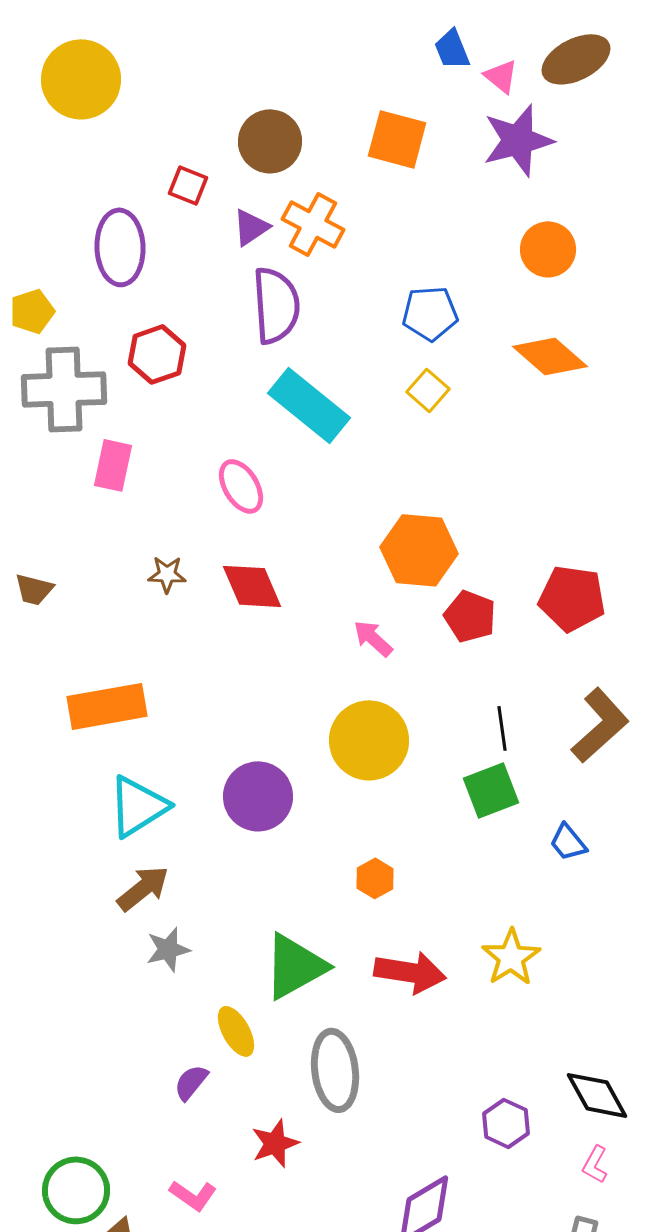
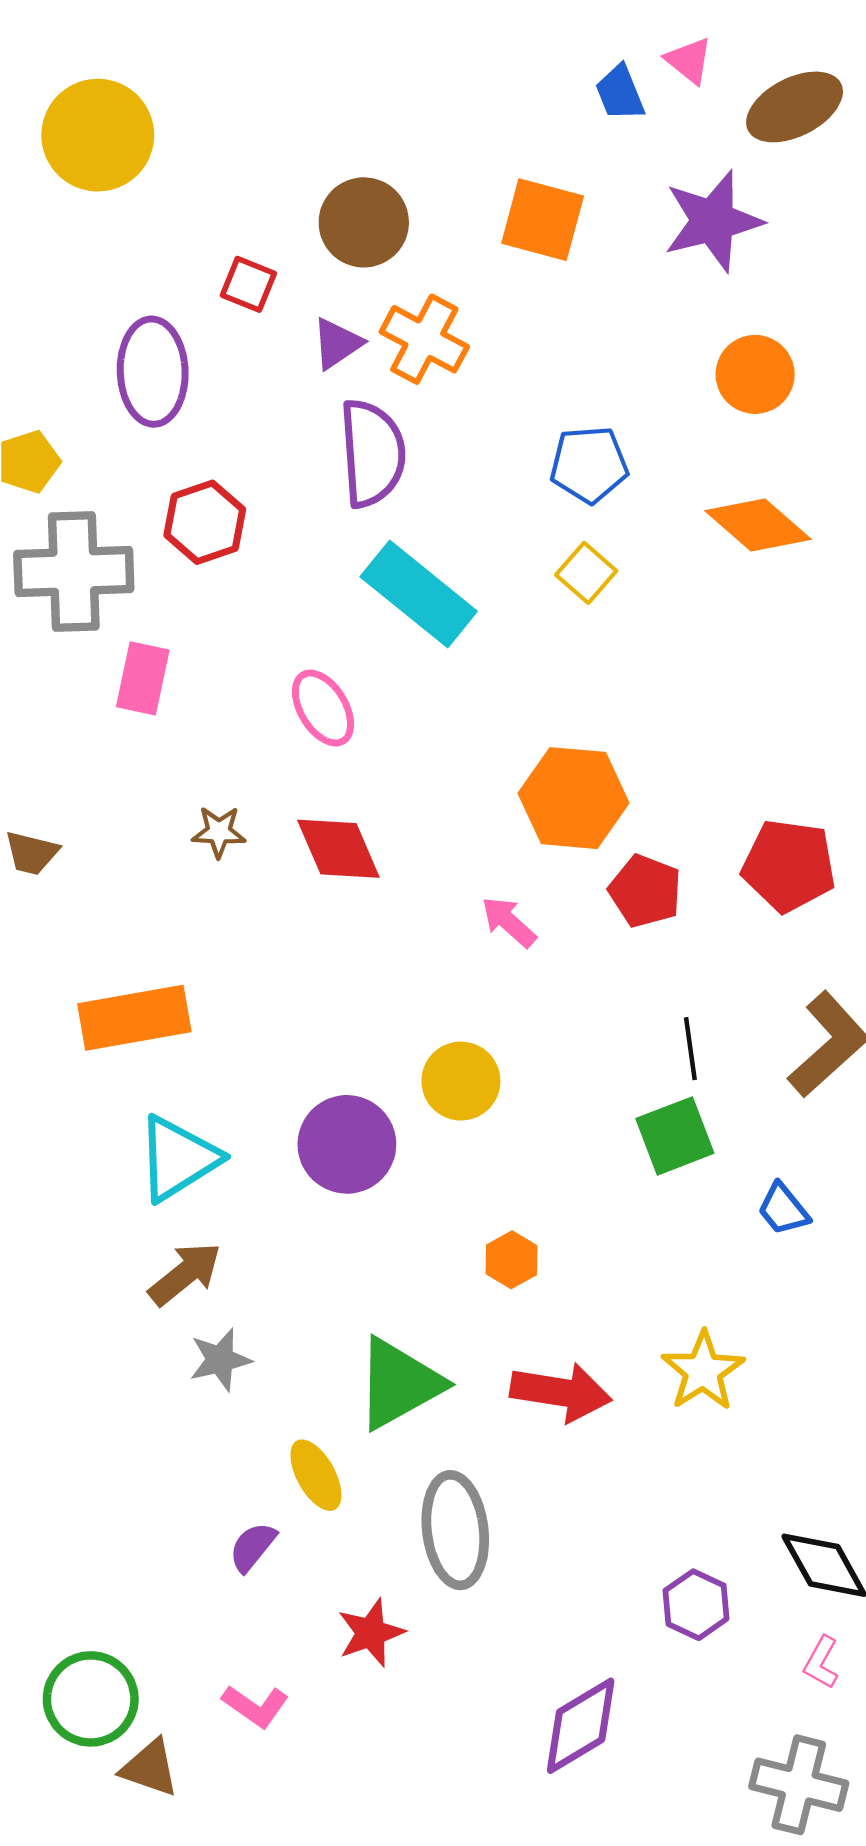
pink triangle: (501, 76) -> (689, 61), moved
yellow circle: (369, 740) -> (461, 1081), moved, size x0.7

